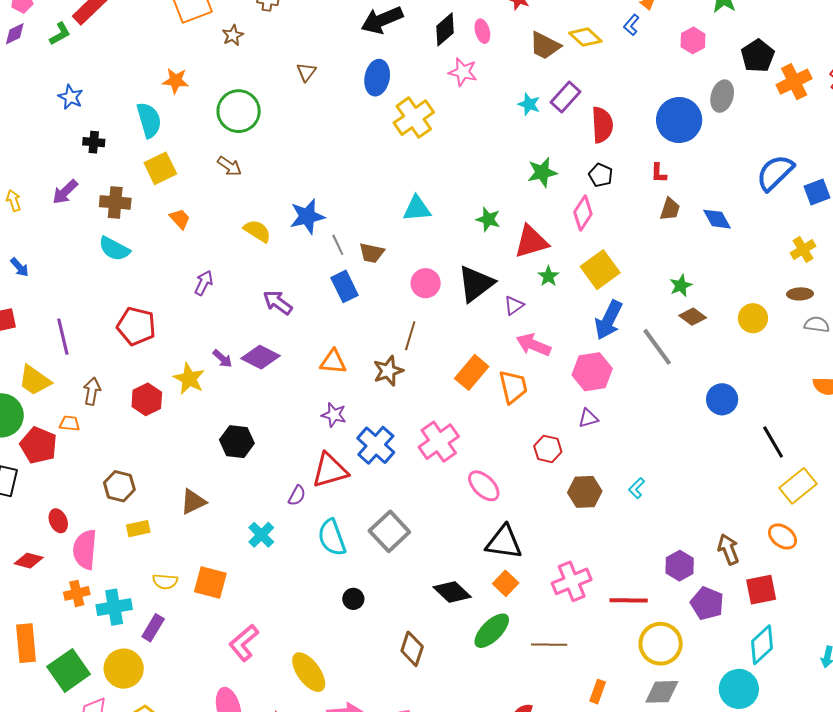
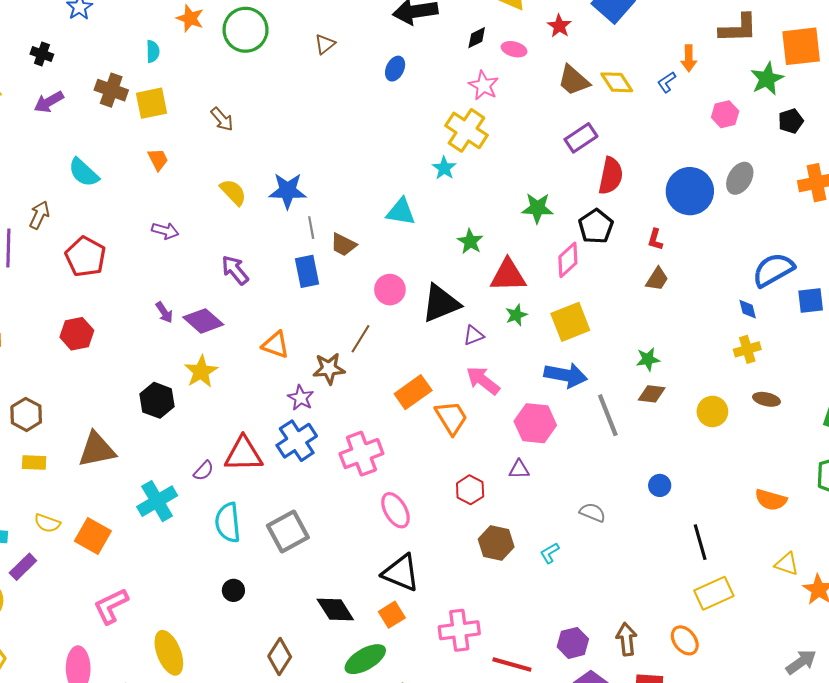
black diamond: (445, 29) -> (477, 38), size x0.7
pink ellipse: (482, 31) -> (514, 49), turned -75
black pentagon: (758, 56) -> (791, 121), moved, size x0.7
blue ellipse: (377, 78) -> (395, 69), size x0.7
cyan star: (529, 104) -> (444, 168), moved
green circle: (239, 111) -> (246, 30), moved
yellow cross: (414, 118) -> (466, 130), moved, turned -36
cyan semicircle: (149, 120) -> (153, 51), size x0.6
black cross: (94, 142) -> (42, 54), moved
black pentagon: (601, 175) -> (596, 226), size x1.4
brown cross: (115, 202) -> (111, 90), moved
blue diamond: (717, 219) -> (748, 309), moved, size x0.7
yellow cross: (803, 249) -> (747, 349), moved
purple arrow: (204, 283) -> (165, 231), turned 65
brown diamond: (693, 317) -> (652, 394), turned -44
blue arrow: (609, 320) -> (566, 375), turned -120
gray semicircle: (817, 325) -> (593, 512), moved
yellow star: (189, 379) -> (201, 372), moved
orange trapezoid: (513, 387) -> (451, 418), turned -33
brown arrow: (92, 391) -> (39, 215), moved
blue circle: (722, 399) -> (660, 485), size x0.7
purple star: (334, 415) -> (301, 398), moved
brown triangle: (193, 502) -> (97, 450), size x1.4
cyan cross: (261, 535) -> (157, 501), size x1.4

